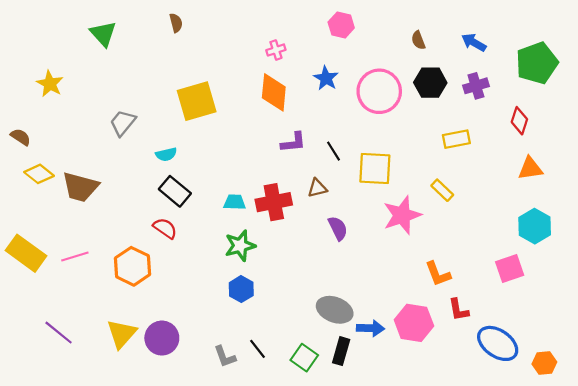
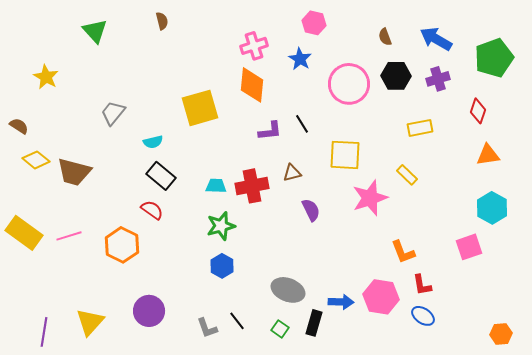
blue arrow: (474, 42) -> (436, 39), size x1.4
pink cross: (276, 50) -> (254, 46), size x1.5
blue star: (326, 78) -> (300, 59), moved
yellow square: (197, 101) -> (200, 108), moved
black line: (334, 151) -> (302, 124), moved
gray ellipse: (335, 310) -> (288, 290), moved
purple line: (59, 333) -> (44, 332), moved, turned 60
yellow triangle: (122, 334) -> (90, 322), moved
blue ellipse: (498, 343) -> (423, 316), moved, size x0.6
green square: (304, 358) -> (280, 329), size x0.7

